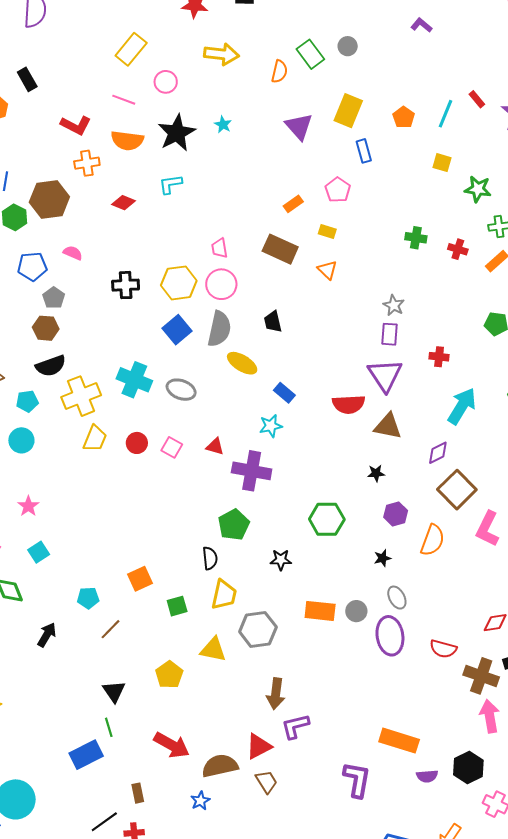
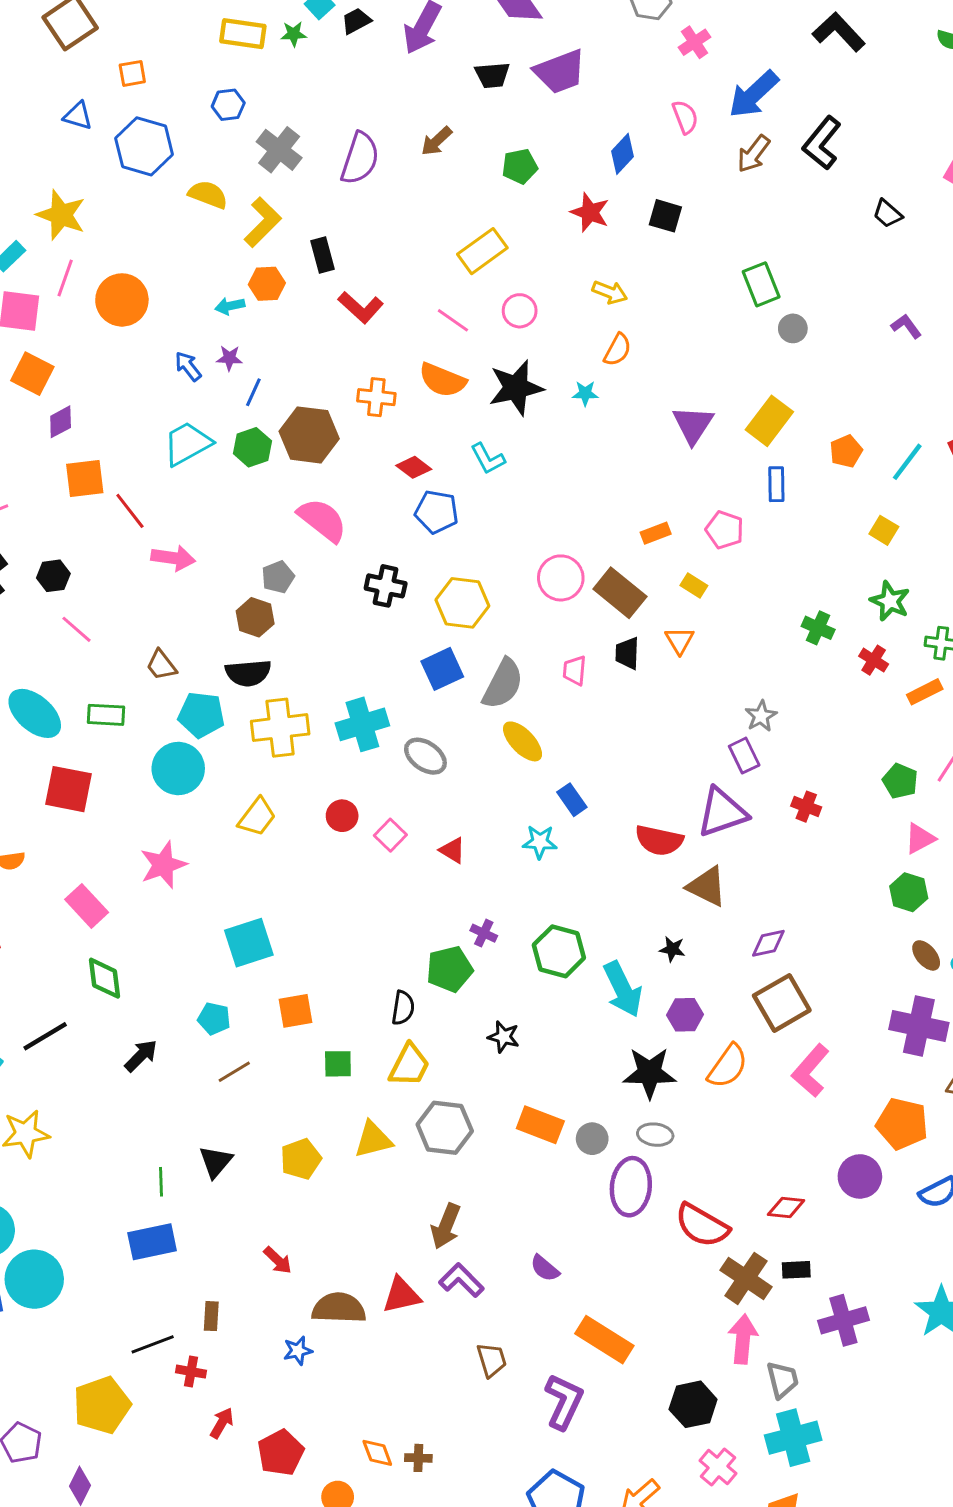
yellow arrow: (222, 54) -> (610, 292), size x0.7
green rectangle: (310, 54) -> (761, 284), moved
orange semicircle: (279, 72) -> (617, 350), moved
red L-shape: (76, 125) -> (361, 307), moved
cyan star: (223, 125) -> (585, 393), turned 30
cyan L-shape: (170, 184) -> (488, 459), turned -125
green star: (478, 189) -> (890, 601), moved
pink pentagon: (338, 190) -> (725, 530), turned -30
pink trapezoid: (219, 248) -> (575, 670), moved
pink semicircle: (73, 253) -> (322, 520), size x1.8
blue pentagon: (32, 266) -> (436, 512), moved
pink circle: (221, 284) -> (561, 578), moved
black trapezoid: (273, 322) -> (627, 653), moved
purple rectangle: (390, 334) -> (744, 756), turned -45
purple triangle: (385, 375) -> (722, 812), turned 30
cyan cross: (134, 380) -> (362, 724), turned 36
cyan pentagon: (27, 401) -> (201, 715), size x1.4
cyan arrow: (462, 406) -> (623, 989), moved, turned 108
yellow trapezoid: (95, 439) -> (257, 817), moved
cyan circle: (21, 440) -> (178, 769), size x1.4
purple cross: (252, 471) -> (484, 933), moved, size x0.5
pink star: (28, 506) -> (163, 865), size x1.5
green hexagon: (327, 519) -> (559, 951), moved
cyan square: (39, 552) -> (249, 943), moved, size x1.6
black star: (382, 558) -> (649, 1073), size x2.0
gray ellipse: (397, 598) -> (655, 1135), turned -70
red semicircle: (443, 649) -> (702, 1225), size x1.4
yellow triangle: (213, 650) -> (373, 1140), turned -40
purple L-shape: (295, 726) -> (461, 1280), turned 44
green line: (109, 727) -> (161, 1182), moved
red arrow: (172, 745) -> (278, 1260), size x0.6
purple semicircle: (427, 776) -> (545, 1268), moved, turned 30
purple L-shape: (357, 780) -> (564, 1402), moved
brown trapezoid: (266, 782) -> (492, 1360), moved

